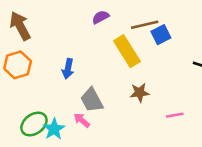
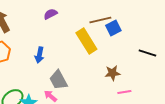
purple semicircle: (101, 17) -> (50, 14), moved
brown star: (140, 93) -> (112, 73), moved

